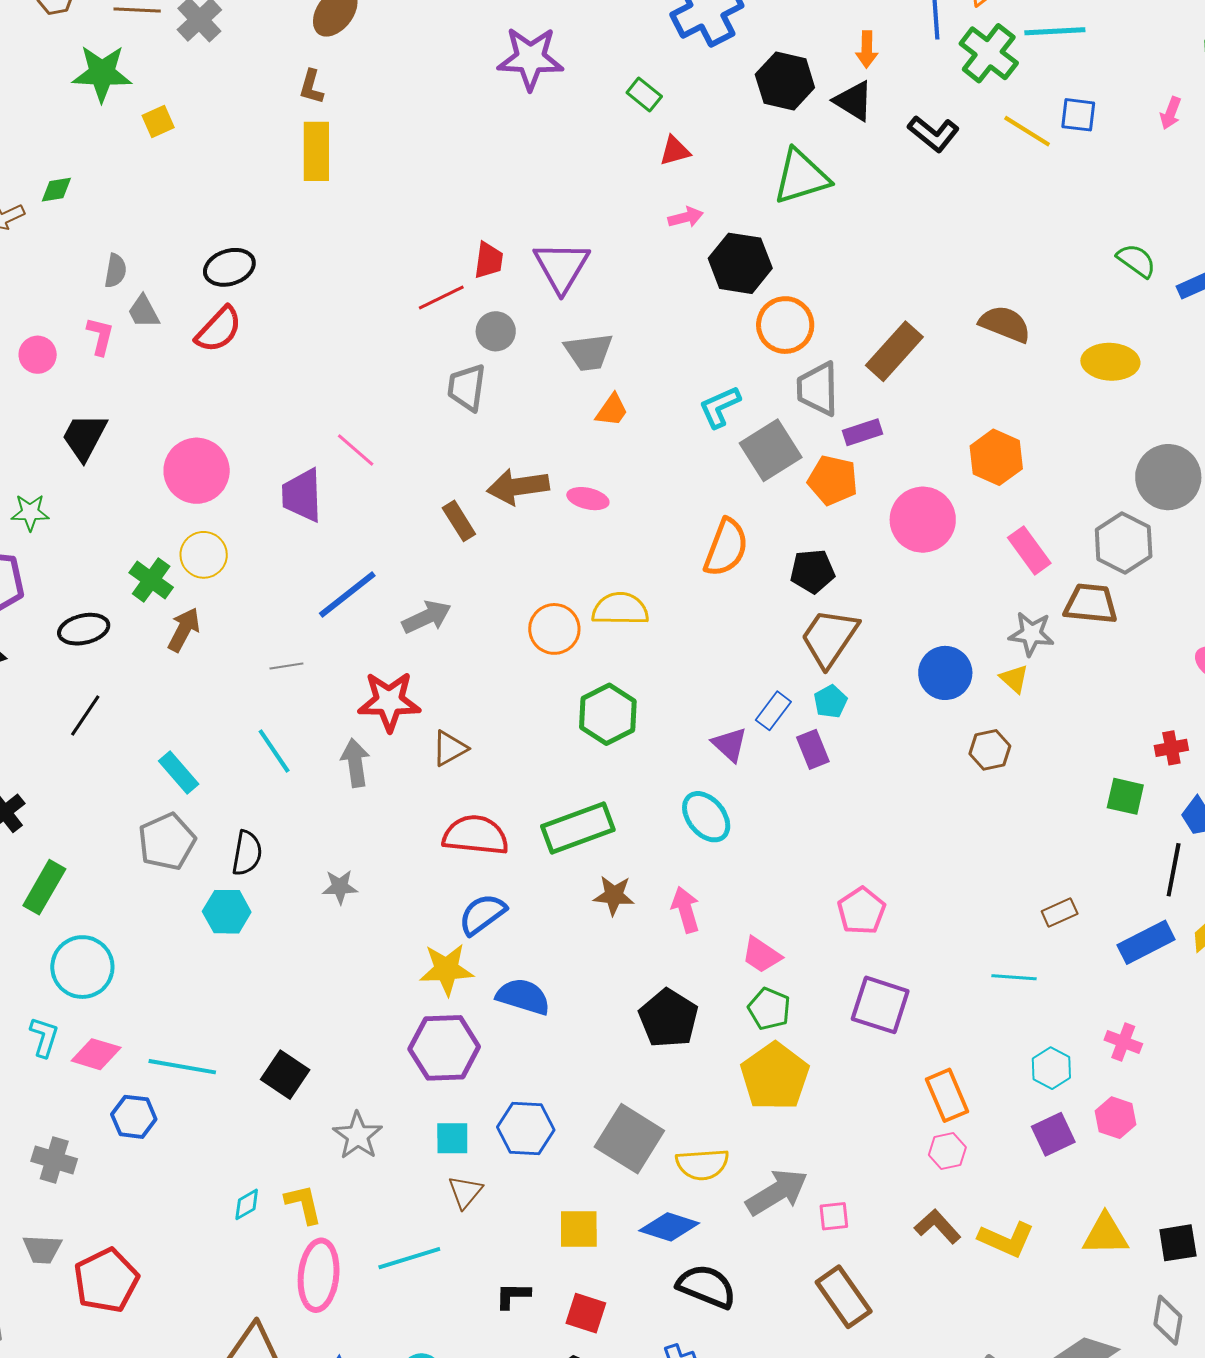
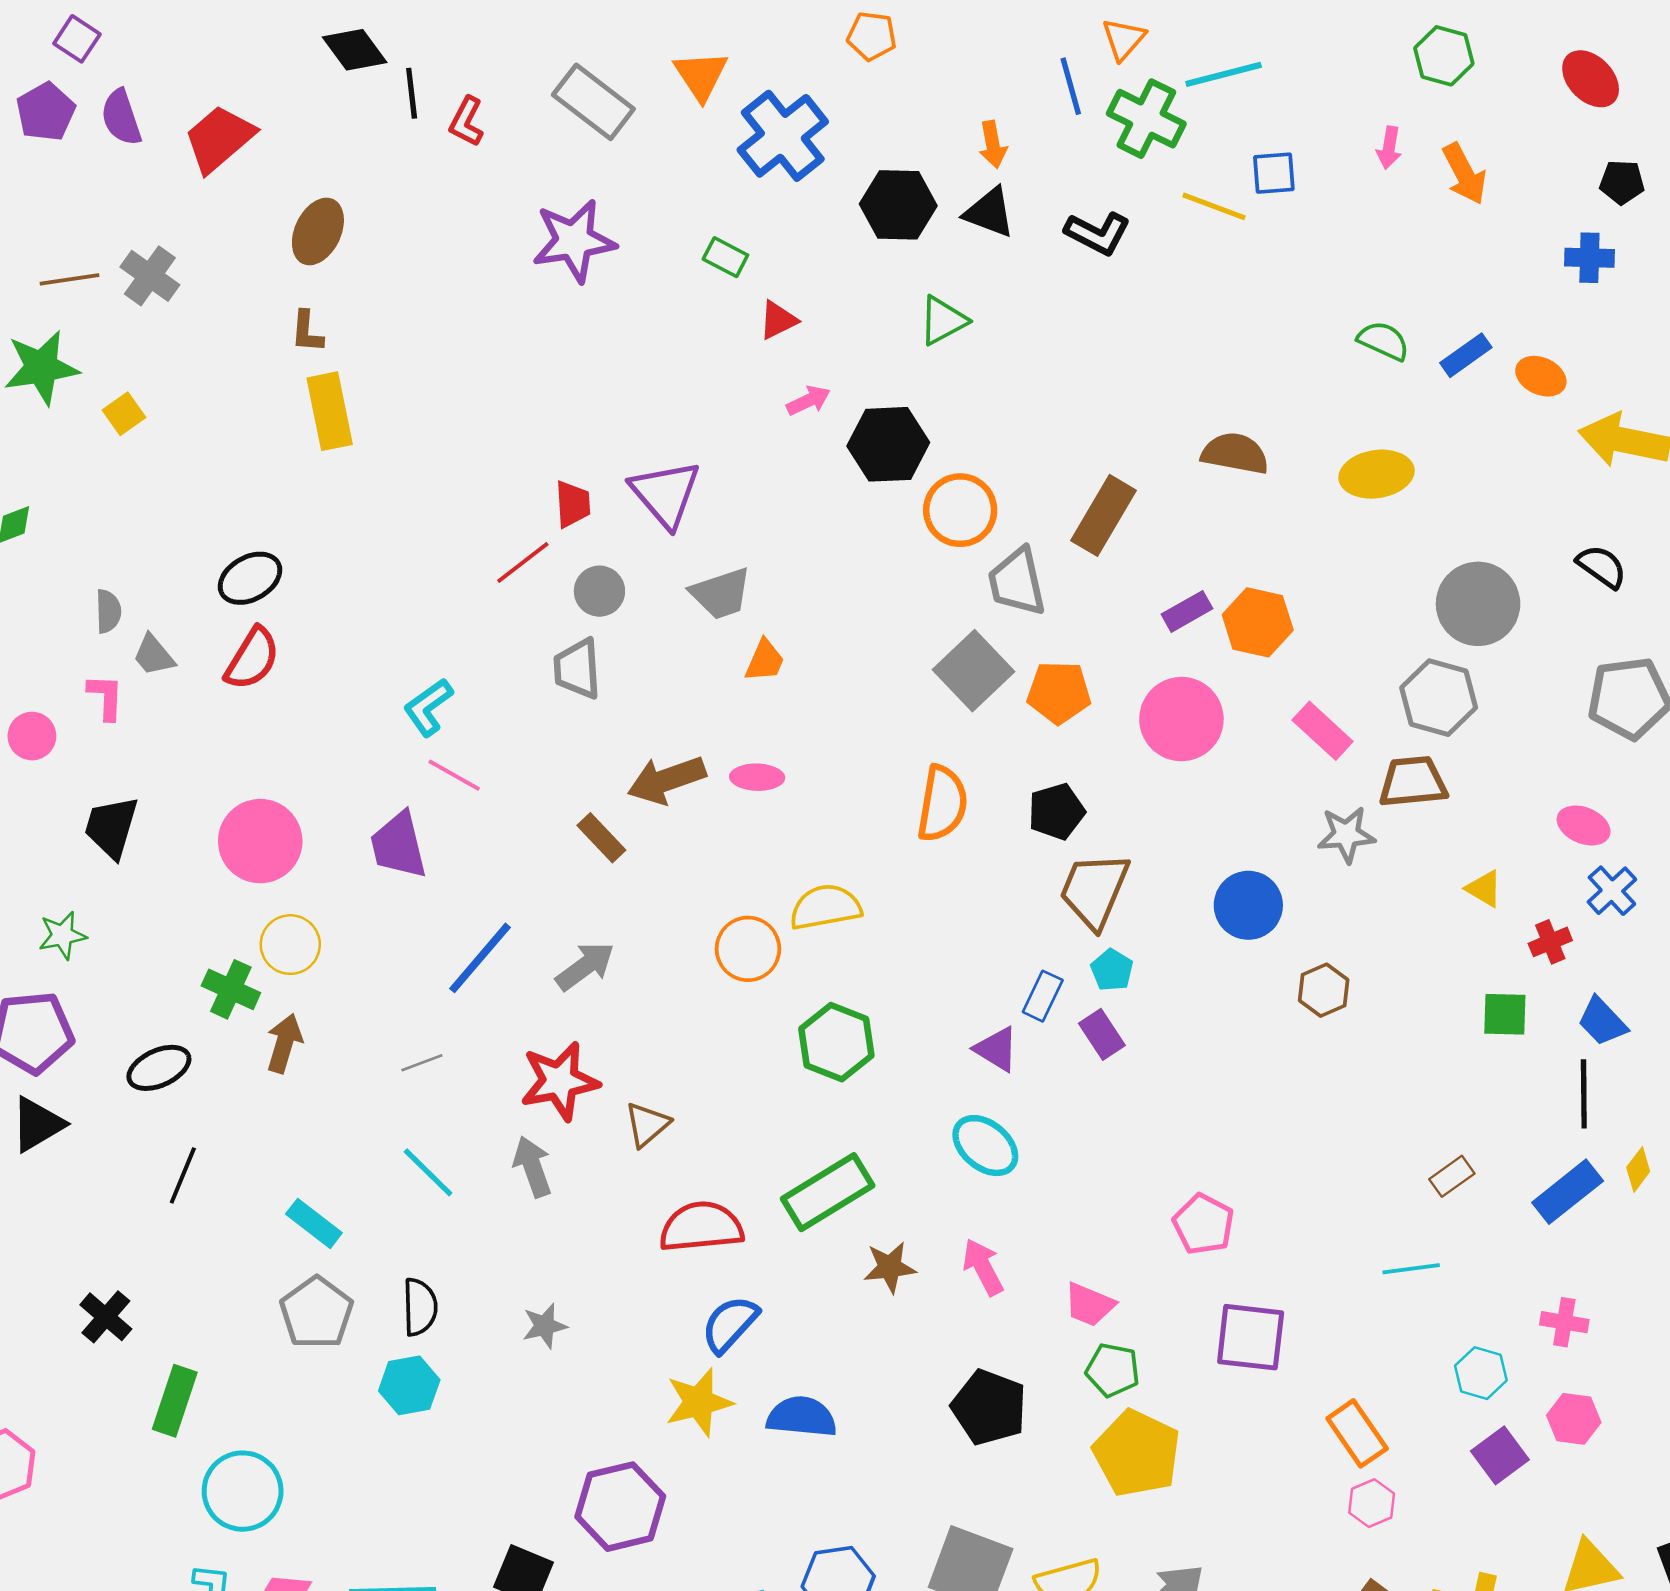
green triangle: (801, 177) -> (943, 321), size x0.7
cyan L-shape: (720, 407) -> (428, 707), moved
purple rectangle: (863, 432) -> (1187, 611), moved
yellow triangle: (1014, 679) -> (1484, 889), moved
purple hexagon: (444, 1048) -> (620, 1507), moved

